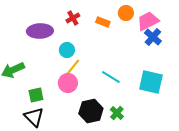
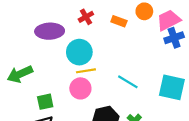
blue cross: (153, 37) -> (174, 38), turned 30
cyan circle: (67, 50) -> (79, 52), size x1.5
yellow line: (73, 67) -> (86, 71), turned 42

